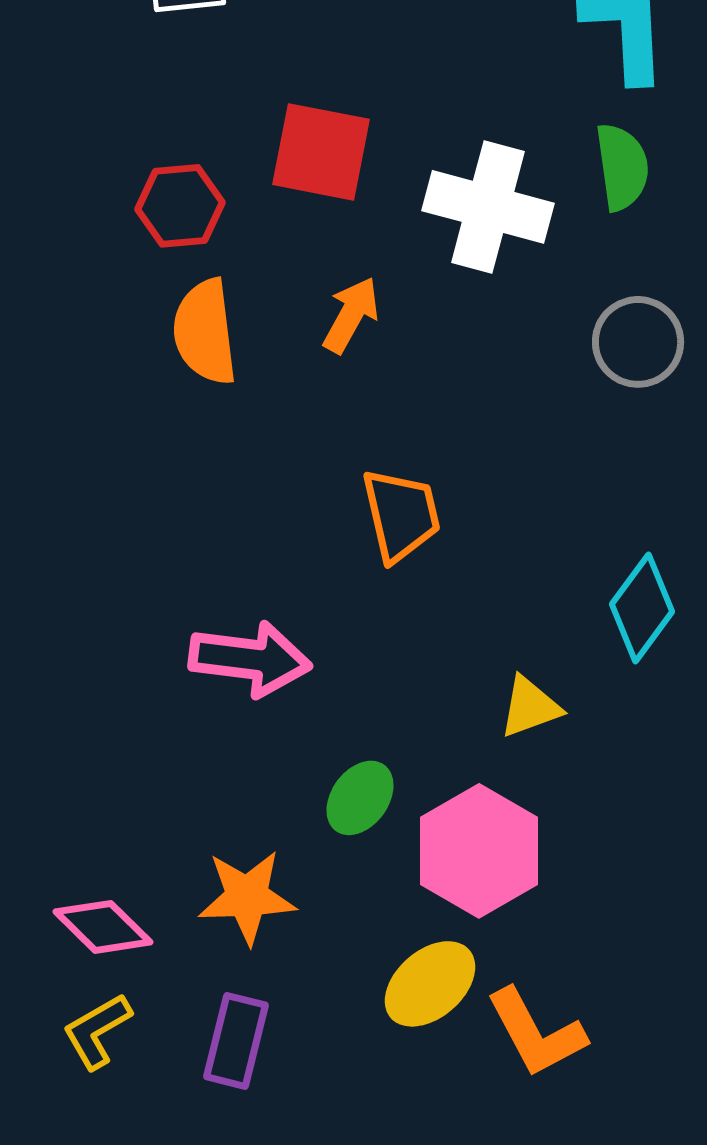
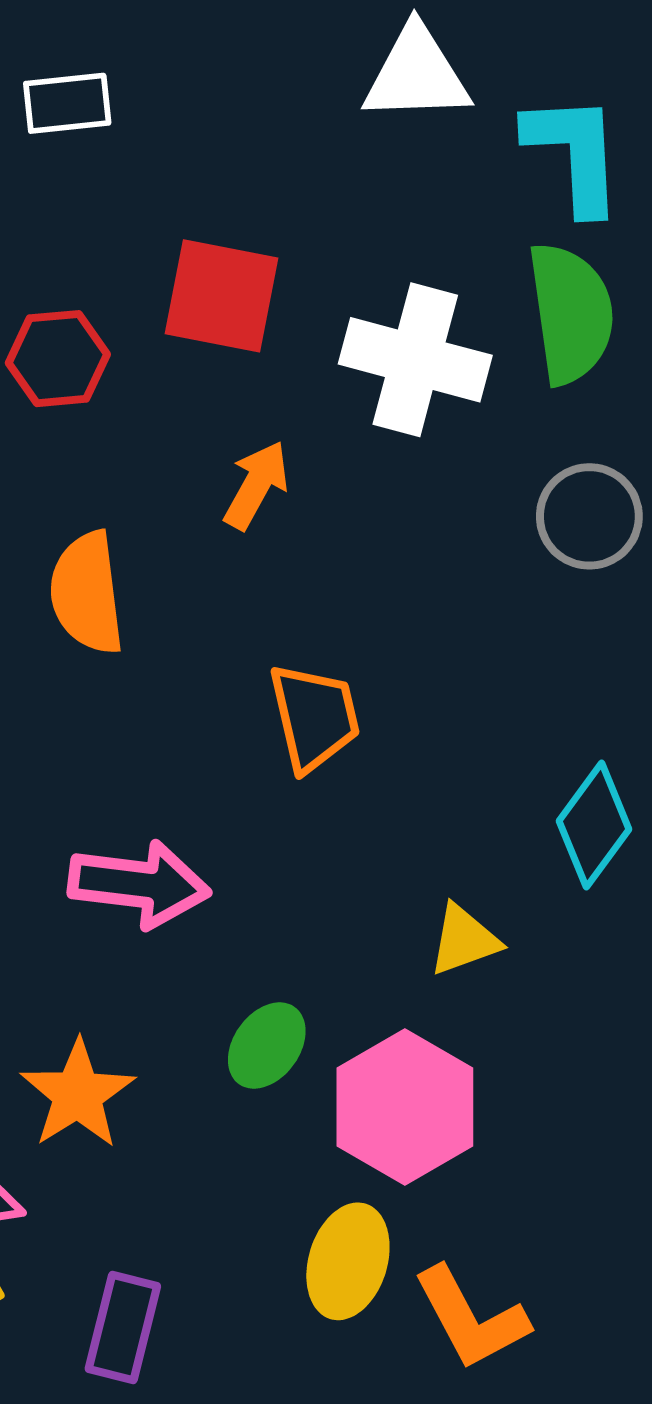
green semicircle: (622, 167) -> (571, 313), size x1.4
orange semicircle: (205, 332) -> (87, 593), moved
orange star: (247, 897) -> (78, 1094), moved, turned -30
yellow ellipse: (430, 984) -> (348, 1261), turned -32

